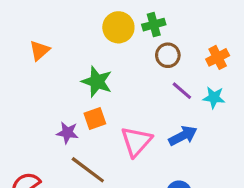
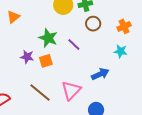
purple line: (182, 91) -> (74, 44), moved
purple star: (67, 133) -> (27, 57), moved
pink triangle: (136, 141) -> (71, 90), moved

